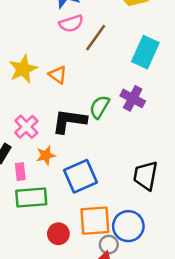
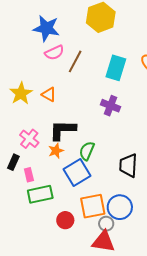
green semicircle: (99, 107) -> (87, 151), moved
orange star: (46, 155) -> (56, 151), moved

